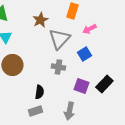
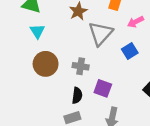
gray cross: (58, 67) -> (81, 66), moved
purple square: (81, 86) -> (103, 88), moved

